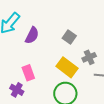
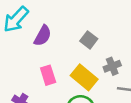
pink rectangle: (28, 73) -> (48, 75), moved

